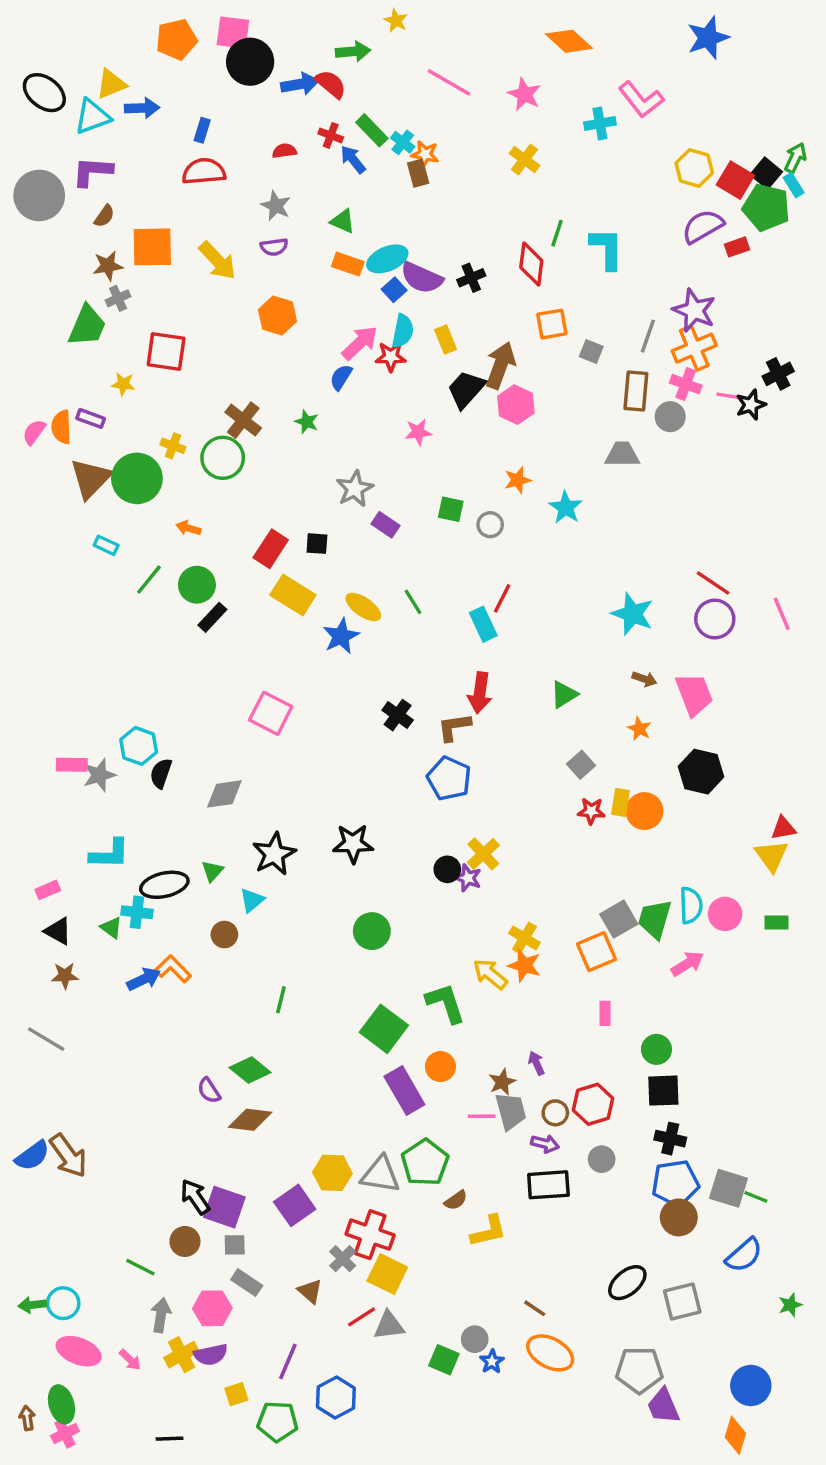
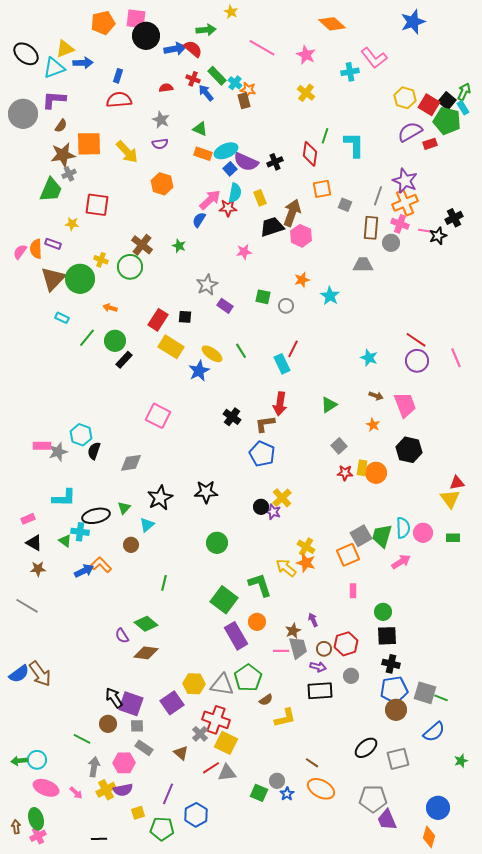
brown star: (108, 266) -> (63, 155), size x1.4
black trapezoid: (466, 389) -> (272, 227), turned 30
cyan star: (632, 614) -> (369, 358), size x0.7

